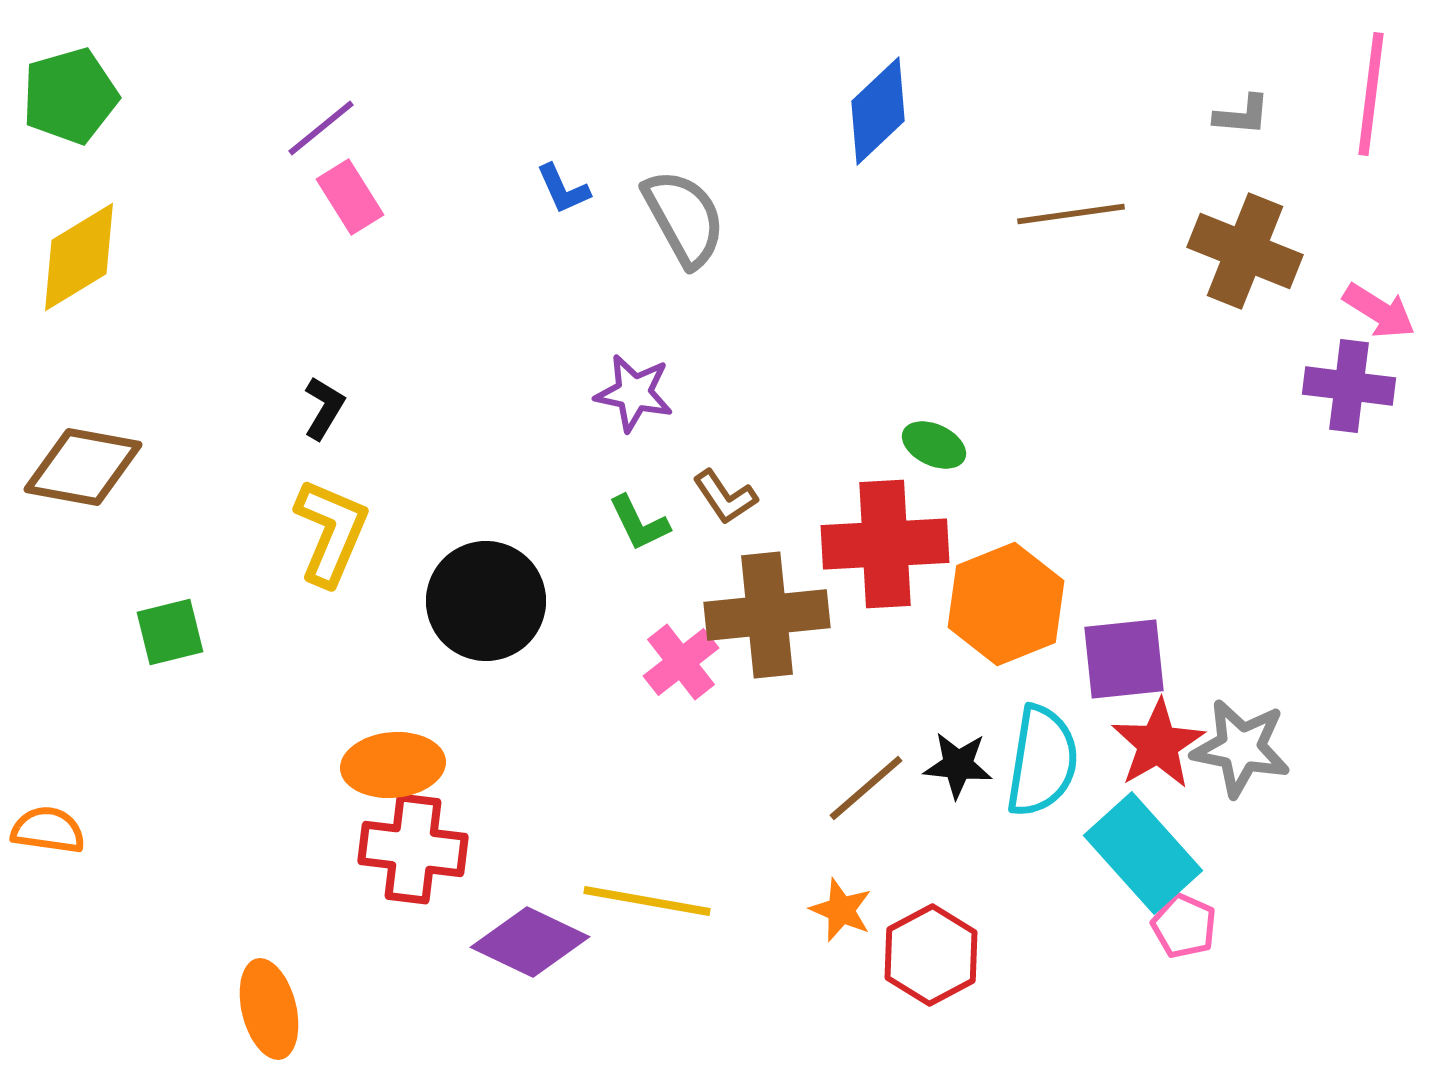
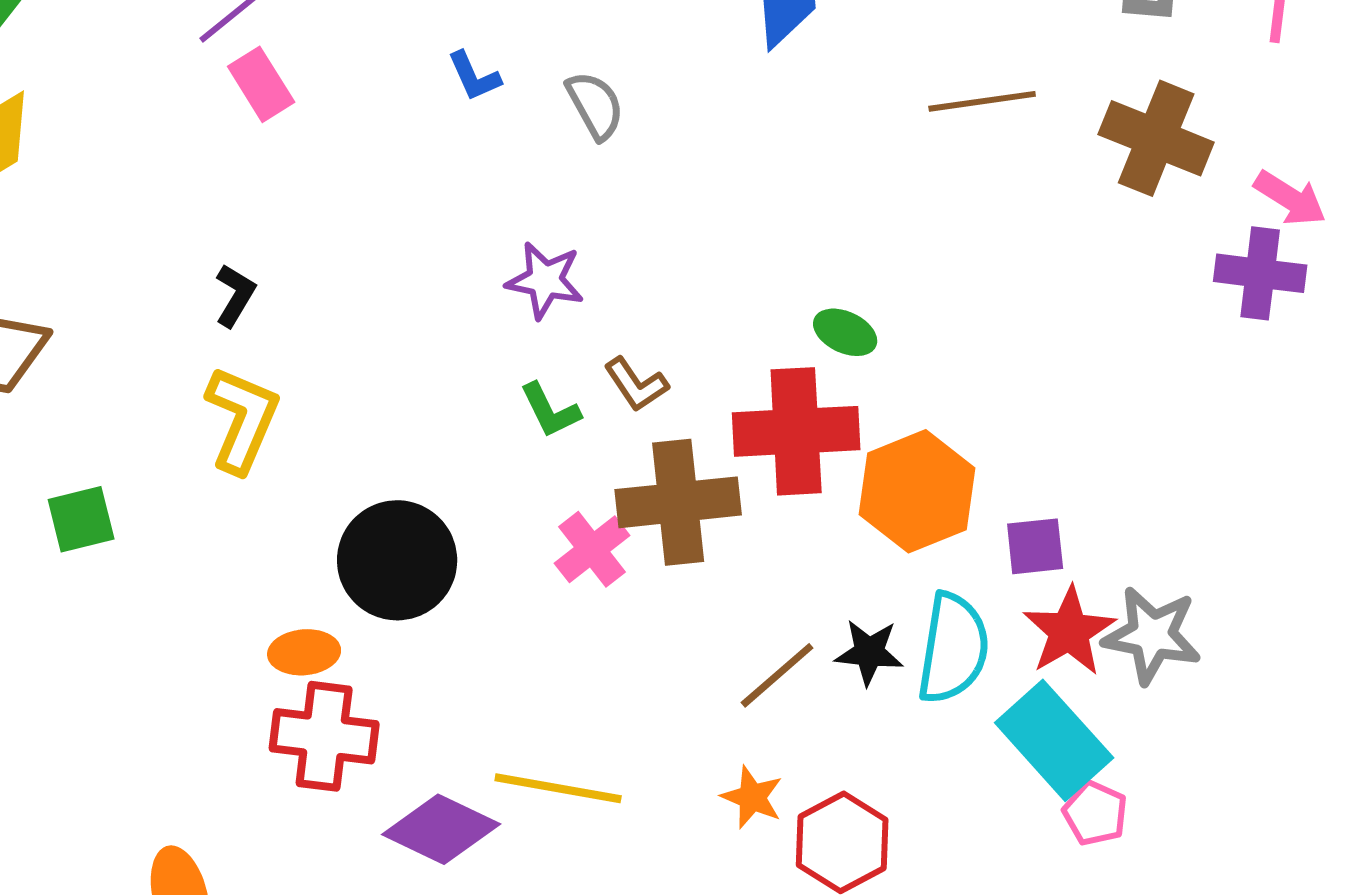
gray semicircle: (684, 218) -> (595, 105), size x0.7
black circle: (486, 601) -> (397, 560), moved
purple square: (1124, 659) -> (1035, 546), size x0.7
orange ellipse: (393, 765) -> (304, 652), size x0.7

